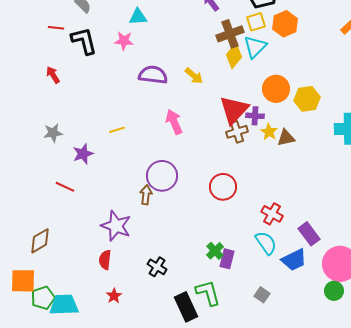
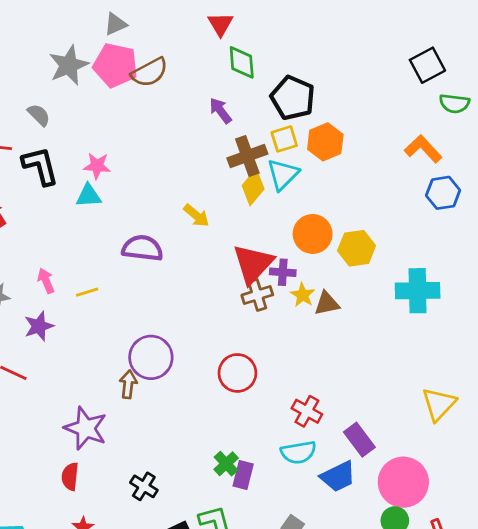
cyan triangle: (138, 17) -> (89, 196), moved
purple semicircle: (153, 75) -> (142, 248), moved
pink arrow: (174, 122) -> (46, 281), moved, size x0.7
cyan semicircle: (266, 243) -> (298, 452), turned 115

